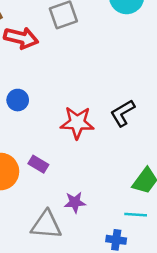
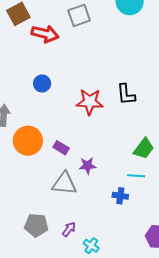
black L-shape: (123, 113) -> (126, 94), turned -65
purple rectangle: (38, 164) -> (61, 148), moved

